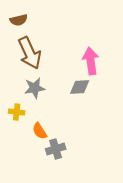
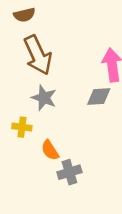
gray star: (35, 88) -> (44, 98), turned 30

